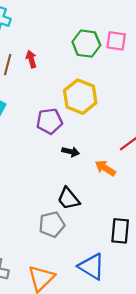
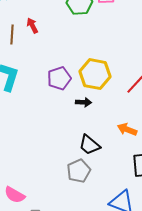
yellow hexagon: (80, 97) -> (95, 74), moved
orange arrow: (105, 168) -> (127, 129), moved

